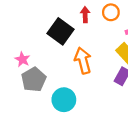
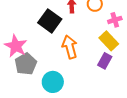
pink star: (22, 59) -> (16, 46), size x1.6

